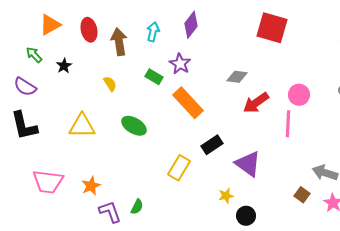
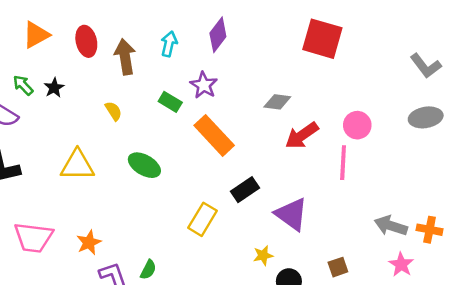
green arrow: (34, 55) -> (23, 85), moved
brown square: (302, 195) -> (338, 267), moved, turned 35

